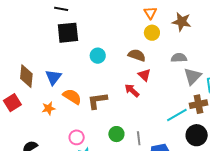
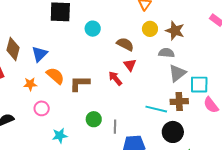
brown star: (182, 22) -> (175, 31), moved
yellow circle: (152, 33) -> (150, 29), moved
cyan circle: (98, 56) -> (93, 29), moved
cyan line: (177, 115) -> (156, 109), turned 35
pink circle: (77, 137) -> (42, 108), moved

